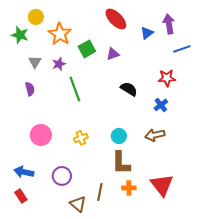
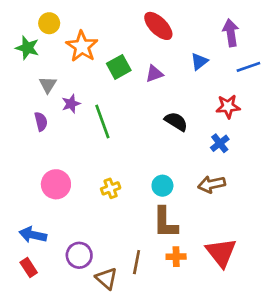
blue triangle: (147, 33) -> (199, 61), moved
purple star: (59, 64) -> (71, 104), moved
purple circle: (62, 176) -> (79, 255), moved

